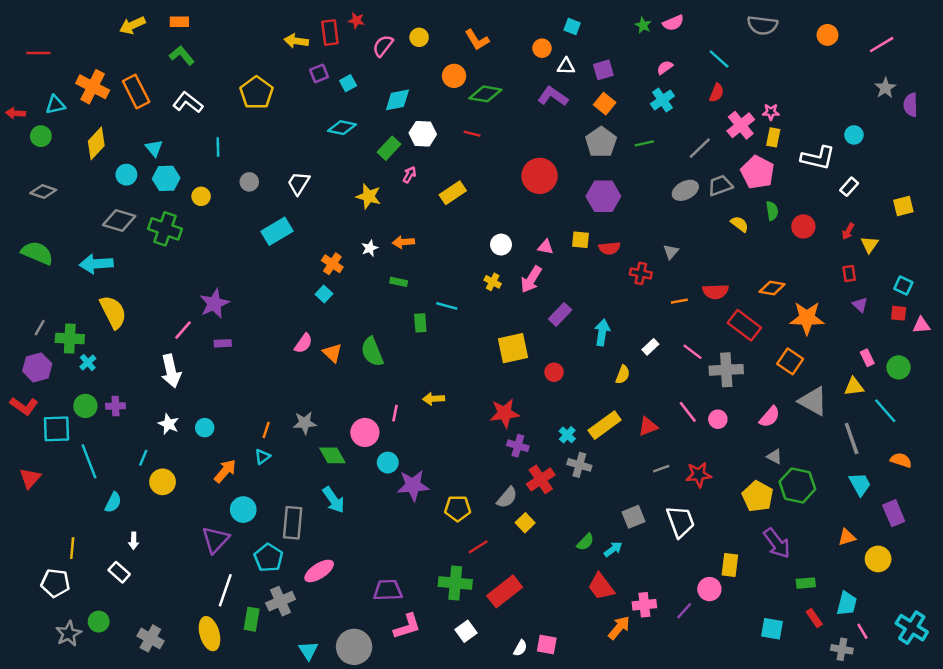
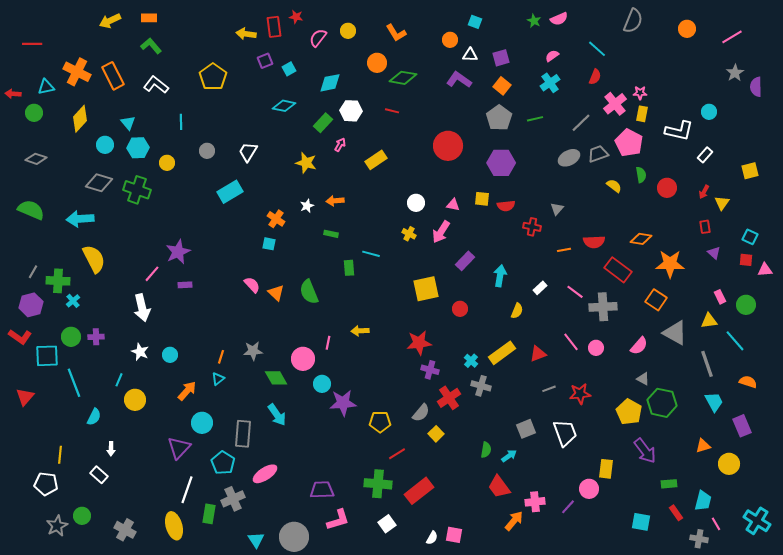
gray semicircle: (762, 25) -> (633, 21), turned -75
cyan square: (324, 294) -> (269, 244), turned -32
pink semicircle: (303, 343) -> (252, 285), turned -78
green semicircle: (585, 542) -> (486, 450), turned -35

